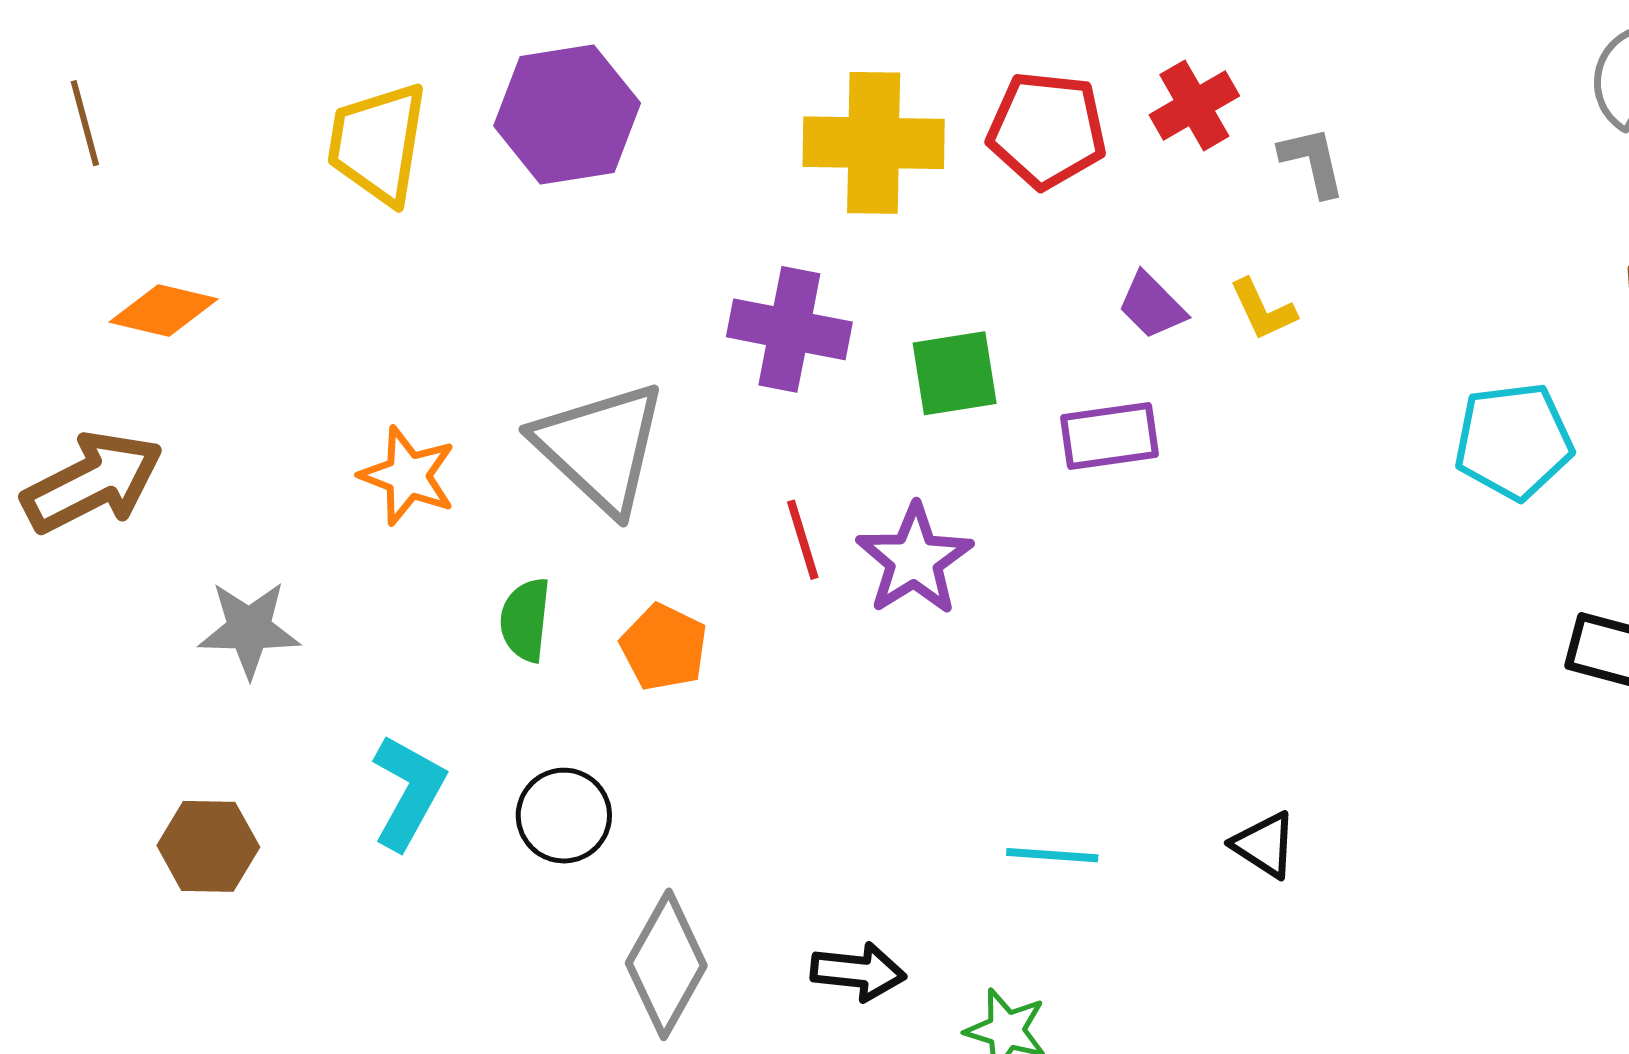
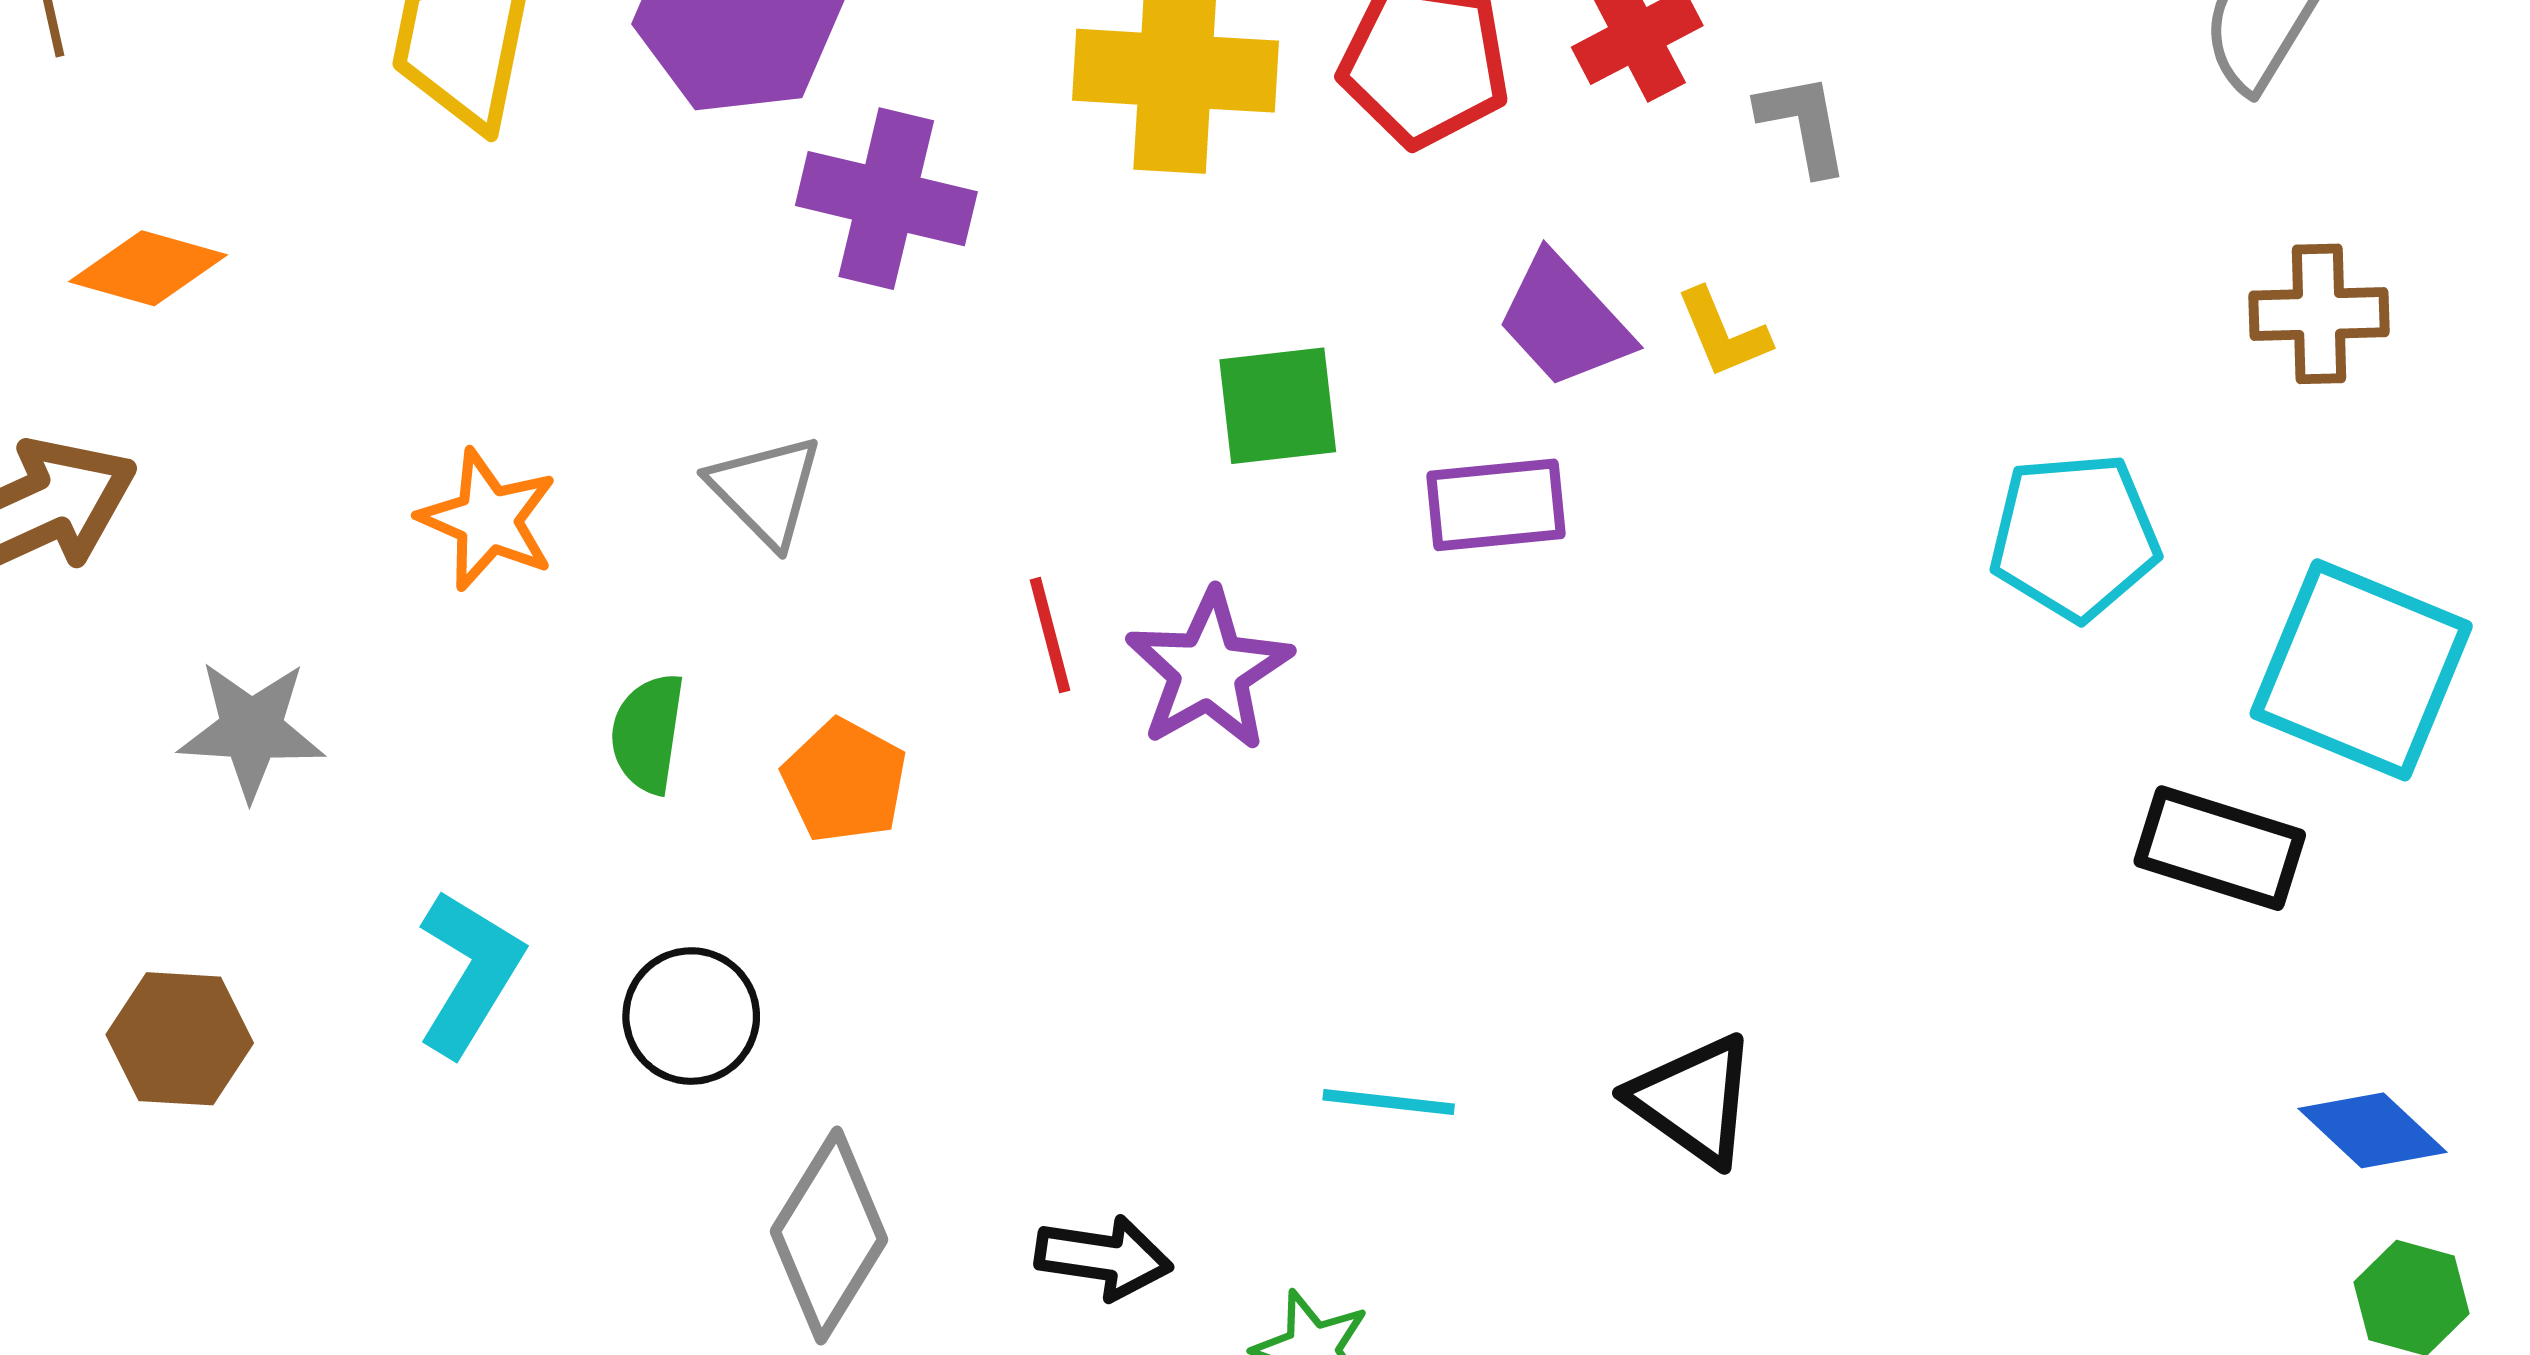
purple trapezoid: (1152, 306) -> (1564, 321), size x1.4
purple cross: (789, 329) -> (886, 199), moved
gray triangle: (600, 447) -> (766, 490), size x0.6
black triangle: (1264, 845) -> (1693, 1100), size x1.4

